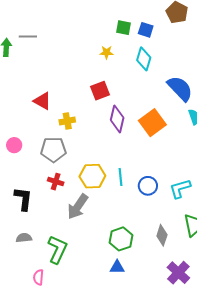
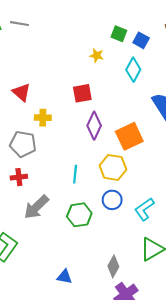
yellow hexagon: (92, 176) -> (113, 167), moved
cyan line: (121, 177) -> (75, 174), moved
red cross: (56, 182) -> (19, 177), turned -35
cyan L-shape: (180, 189) -> (144, 209), turned -30
gray diamond: (162, 235) -> (113, 266), moved
green hexagon: (121, 239) -> (79, 215), moved

